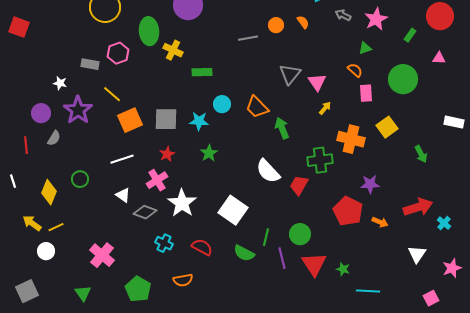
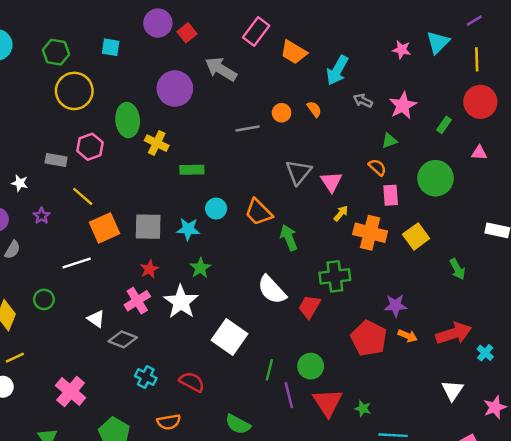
purple star: (78, 110) -> (42, 216), size x0.5
orange cross: (351, 139) -> (370, 233), moved
white line: (122, 159) -> (77, 263), moved
white star: (182, 203) -> (181, 302), moved
orange arrow: (380, 222) -> (408, 336), moved
green semicircle: (244, 253) -> (238, 424), moved

